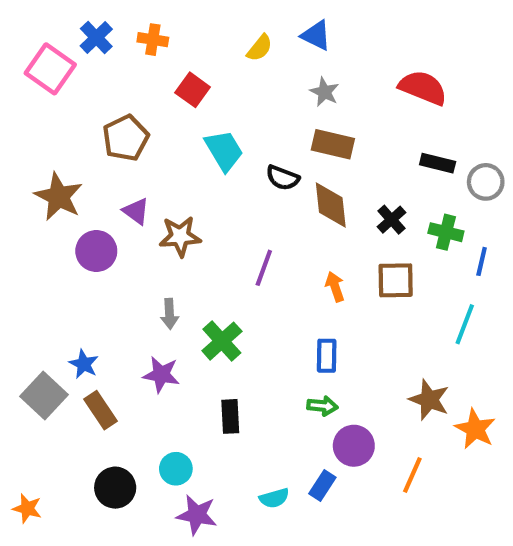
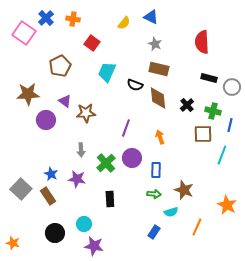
red semicircle: (423, 88) -> (202, 42), turned -115
cyan trapezoid: (224, 151) -> (107, 72), turned -125
brown star: (59, 197) -> (28, 94), turned -30
brown square: (396, 280) -> (203, 134), moved
blue star: (84, 364) -> (51, 174), moved
brown star: (429, 400) -> (184, 190), moved
purple circle: (354, 446) -> (132, 158), moved
cyan semicircle: (274, 498) -> (171, 212), moved

